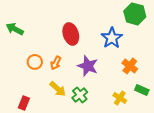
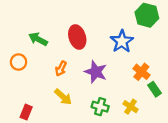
green arrow: (15, 29) -> (38, 39), moved
orange circle: (35, 62) -> (18, 62), moved
green rectangle: (142, 90) -> (154, 89), moved, turned 32
green cross: (80, 95) -> (100, 107), moved, turned -35

